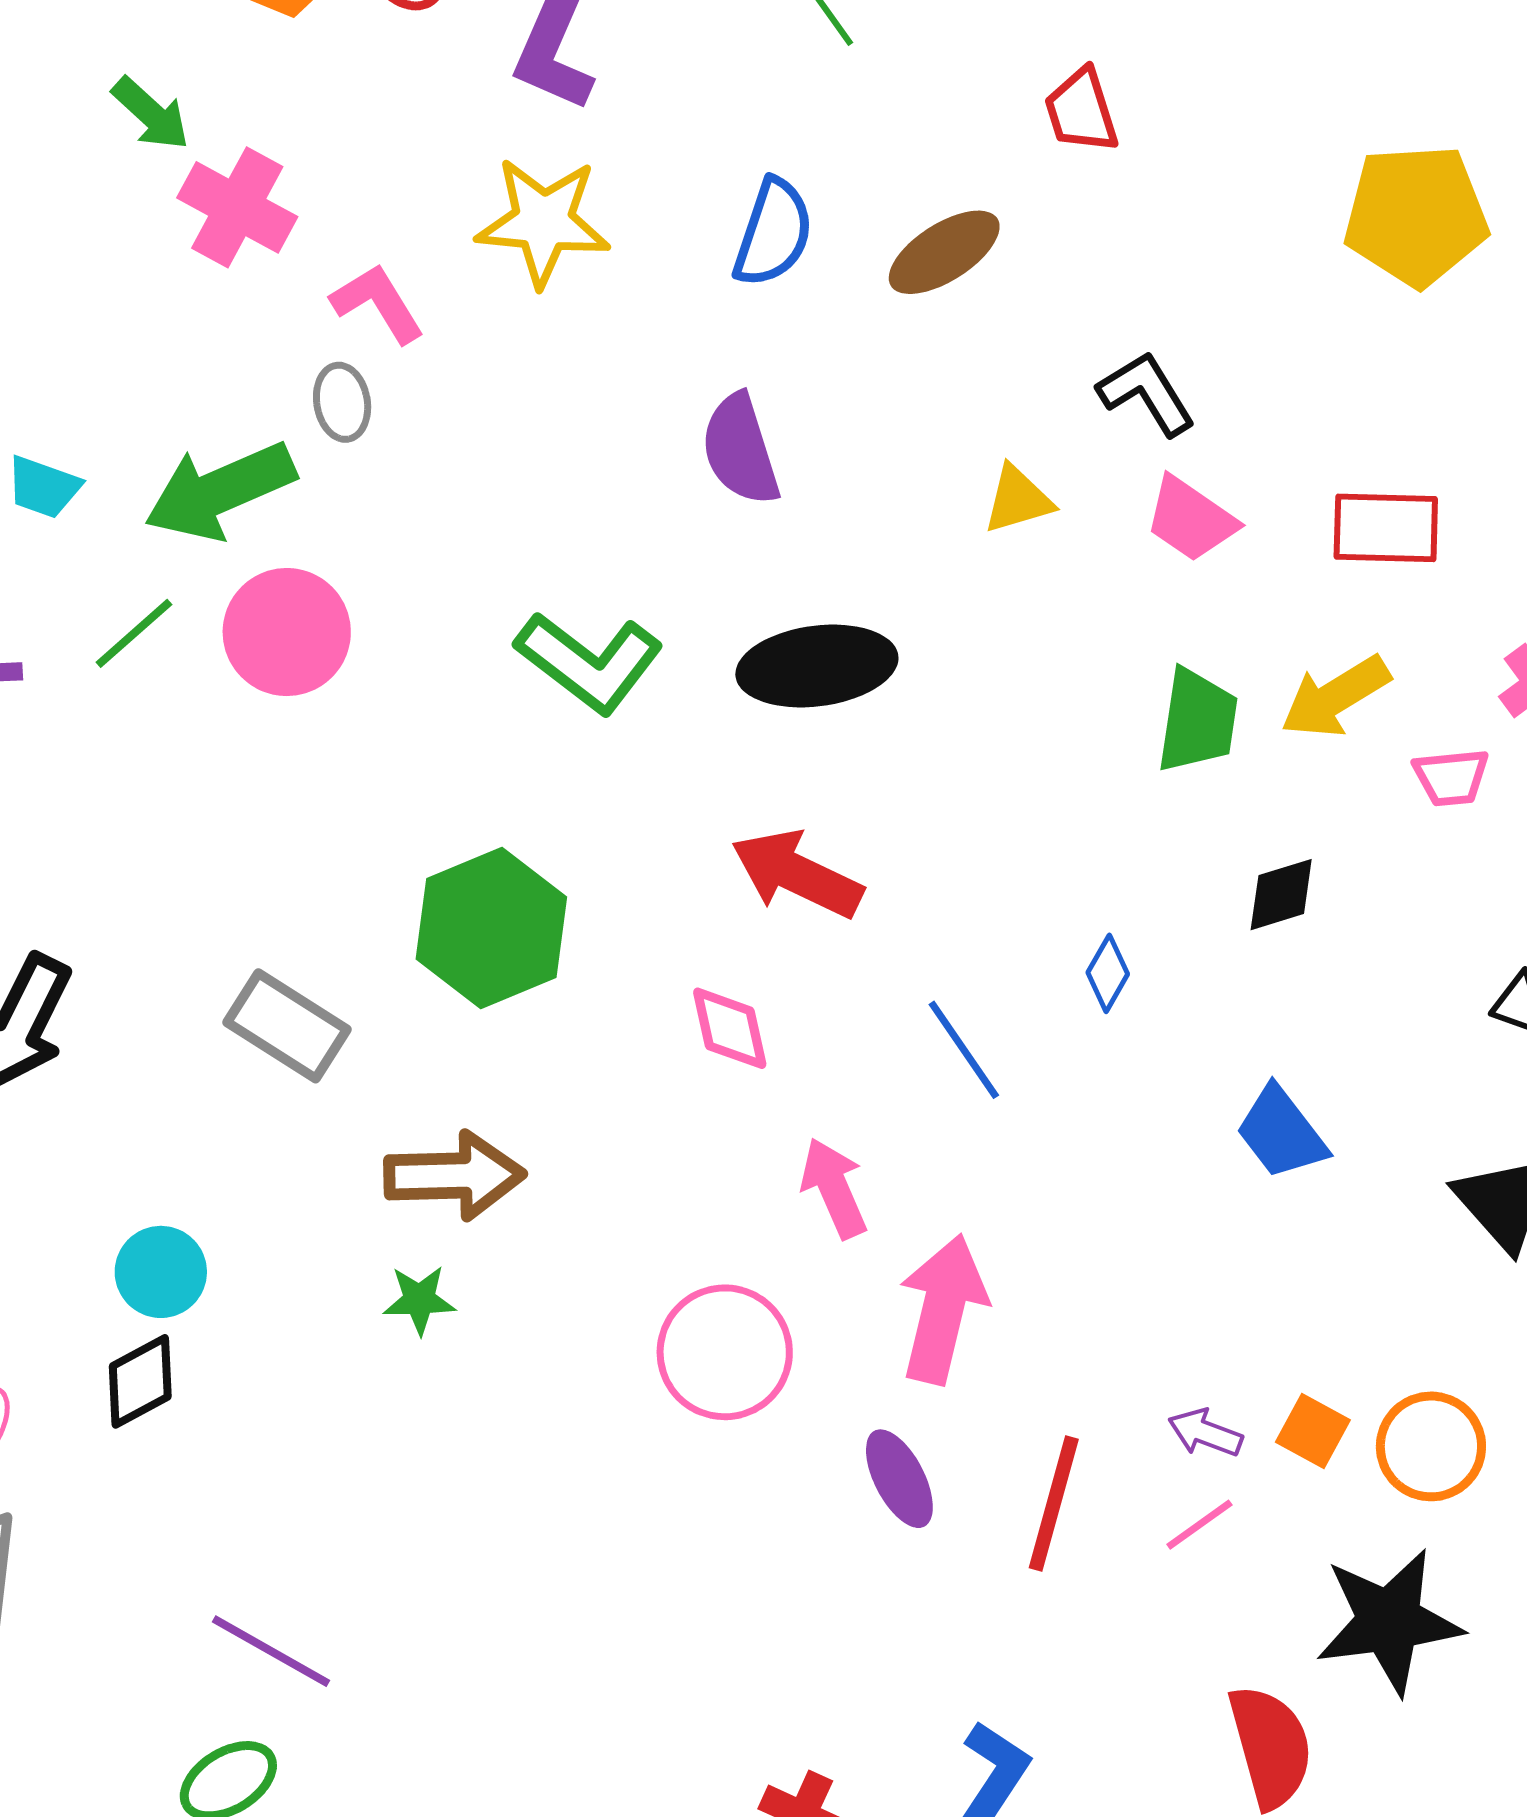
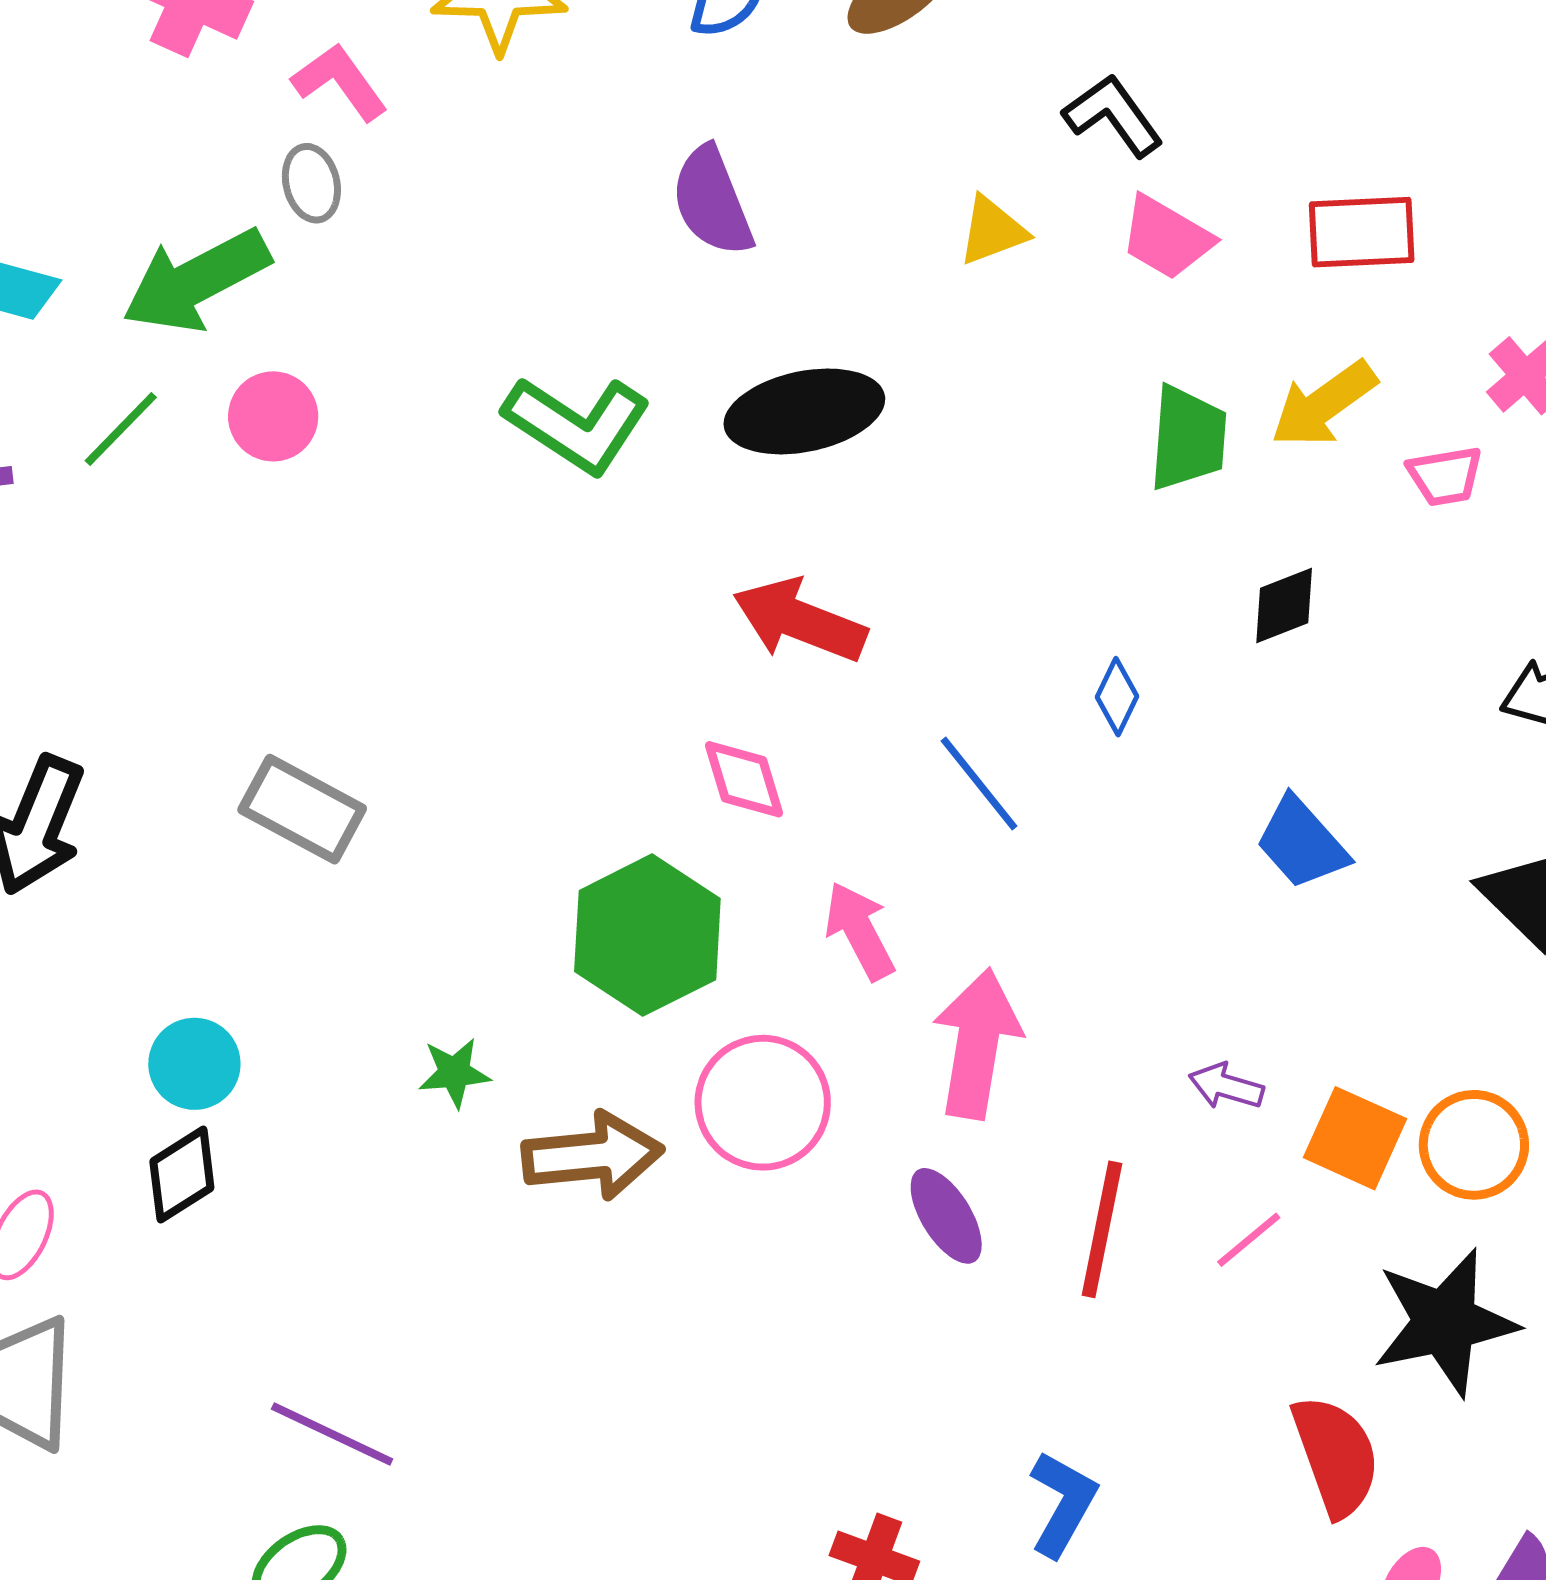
pink circle: (287, 632) -> (273, 416), size x0.7
green hexagon: (491, 928) -> (647, 935), moved
brown arrow: (454, 1176) -> (592, 1156), moved
orange square: (1313, 1431) -> (1355, 1138), size x1.4
purple arrow: (1205, 1433) -> (1226, 1086), moved

